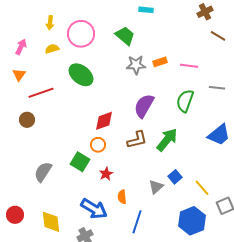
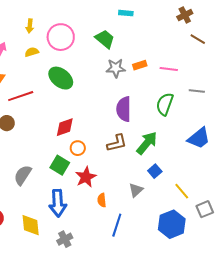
purple semicircle: (144, 106) -> (124, 109), turned -30
red diamond: (104, 121) -> (65, 127), moved
red star: (106, 174) -> (86, 177), size x1.5
blue square: (175, 177) -> (155, 171), moved
blue arrow: (94, 209) -> (58, 203), moved, turned 56

